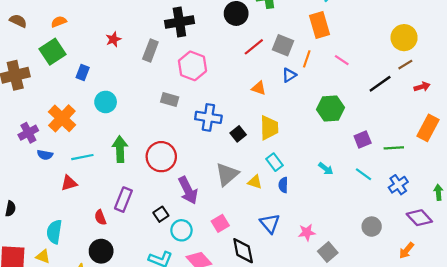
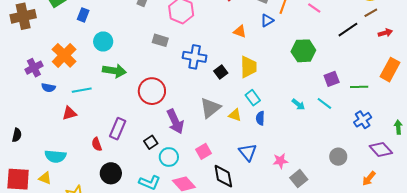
green arrow: (120, 149) -> (114, 71), moved, turned 100
cyan line: (363, 174) -> (324, 103), moved
cyan semicircle: (54, 232) -> (55, 156), turned -95
black circle: (101, 251) -> (111, 173), moved

